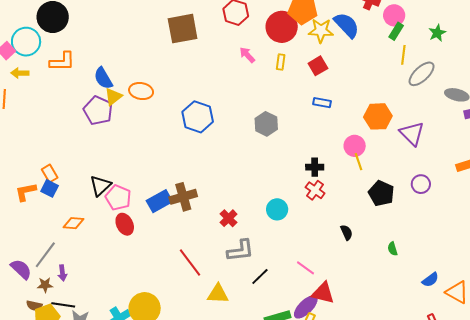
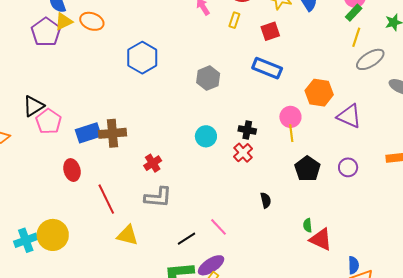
blue rectangle: (322, 103) -> (267, 68), size x1.6
purple triangle: (412, 134) -> (349, 116), turned -32
cyan circle: (277, 209) -> (206, 136), moved
red ellipse: (125, 224) -> (72, 170), moved
black line: (260, 276) -> (187, 239), moved
blue semicircle: (430, 280) -> (353, 265), moved, turned -66
red triangle: (323, 293) -> (321, 239), moved

